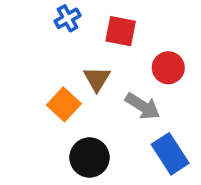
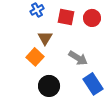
red circle: (168, 68) -> (92, 18), moved
brown triangle: (97, 79) -> (45, 38), moved

